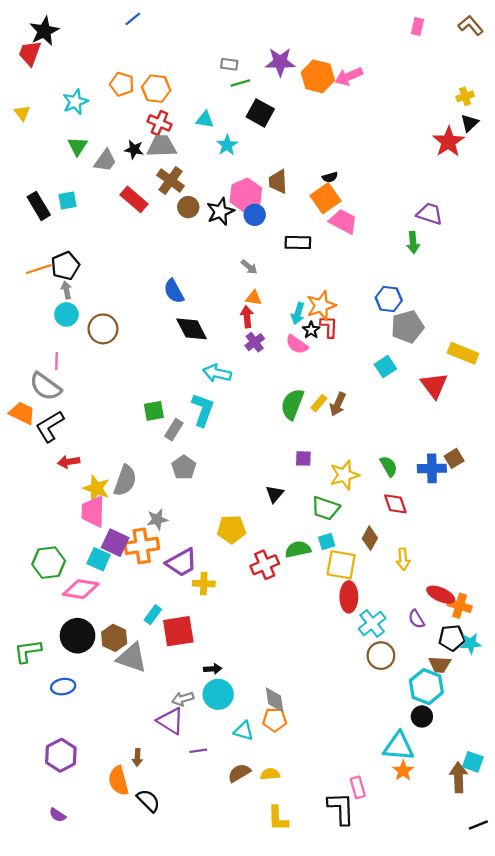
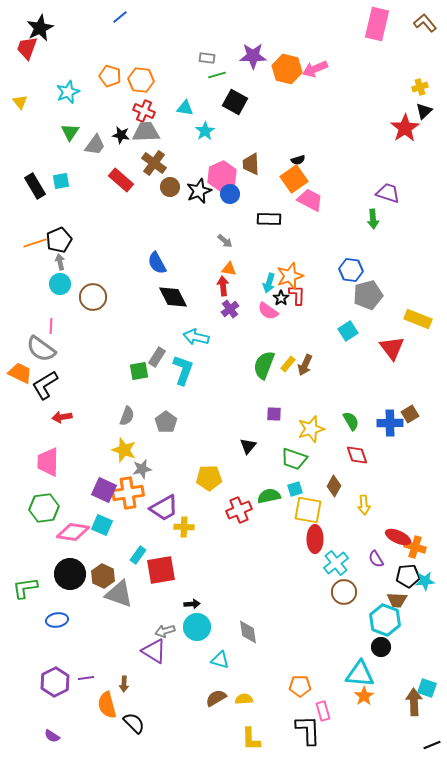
pink rectangle: (417, 27) -> (377, 24), size x2.0
gray rectangle: (174, 430) -> (157, 357), moved
gray semicircle: (125, 481) -> (127, 416), moved, size x0.7
yellow star: (96, 488) -> (124, 450), moved
pink trapezoid: (93, 512) -> (48, 462), moved
cyan square: (99, 559) -> (102, 525), moved
orange pentagon: (275, 720) -> (300, 686), moved
purple line: (198, 751) -> (86, 678), moved

